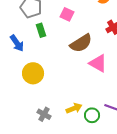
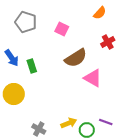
green rectangle: (41, 30) -> (32, 66), moved
yellow circle: (33, 73) -> (14, 94), moved

